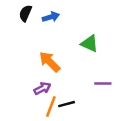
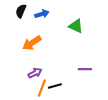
green triangle: (90, 44) -> (76, 26), moved
orange arrow: (50, 62) -> (32, 43), moved, turned -78

